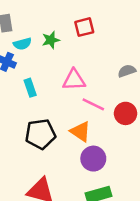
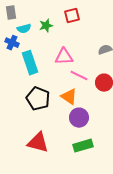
cyan rectangle: (30, 88) -> (30, 63), size x1.6
black pentagon: (40, 134) -> (38, 99), turned 30

